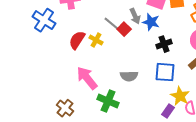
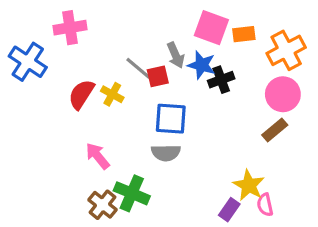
red square: (124, 29) -> (158, 76), turned 32
black cross: (164, 44) -> (221, 80), moved
blue square: (165, 72) -> (171, 119), moved
pink arrow: (87, 78) -> (98, 156), size x0.7
brown cross: (65, 108) -> (103, 205), moved

